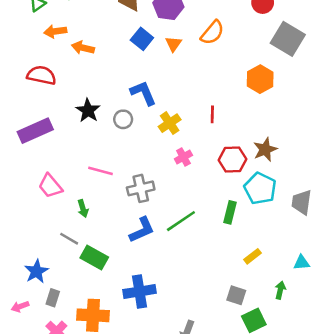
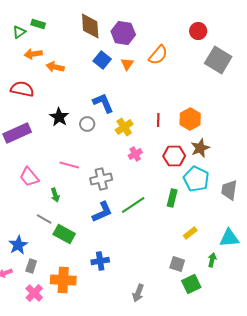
orange hexagon: (260, 79) -> (190, 119), moved
cyan triangle: (302, 263) -> (229, 238), size x1.5
blue cross: (139, 291) -> (100, 261), size x0.7

